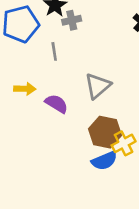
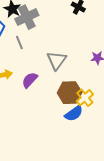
gray cross: (72, 20) -> (27, 17), size x1.6
purple semicircle: (56, 104) -> (30, 80), turned -66

